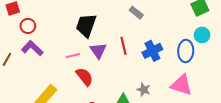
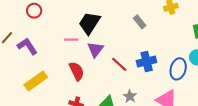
red line: (124, 46) -> (119, 64), moved, turned -48
purple L-shape: (32, 48) -> (27, 46), moved
pink line: (73, 56) -> (71, 40), moved

